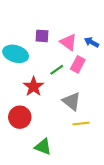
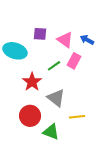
gray triangle: (72, 101) -> (56, 98), moved
red circle: (20, 117) -> (30, 116), moved
green triangle: (43, 147) -> (51, 132), moved

